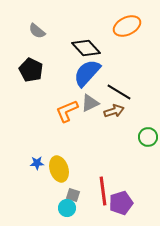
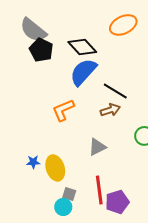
gray semicircle: (37, 31) -> (33, 30), size x1.6
black pentagon: (31, 70) -> (41, 50), moved
gray triangle: (90, 103) -> (97, 147), moved

